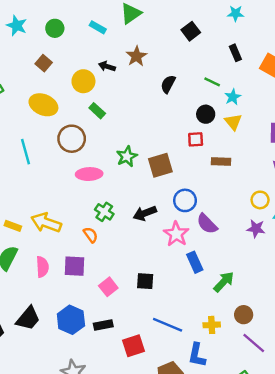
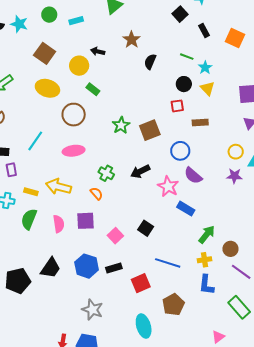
cyan rectangle: (98, 27) -> (76, 21), moved, turned -40
green circle: (55, 28) -> (49, 15), moved
black square: (191, 31) -> (180, 14), moved
brown star: (136, 56) -> (132, 40), moved
brown square: (44, 63) -> (45, 53), size x1.5
cyan line: (25, 152) -> (35, 141), moved, turned 55
pink ellipse: (89, 174) -> (74, 151), moved
blue circle: (185, 200) -> (180, 151), moved
blue rectangle: (195, 262) -> (186, 209), turned -30
black square: (145, 281) -> (146, 228), turned 35
green arrow: (224, 282) -> (207, 234), moved
blue L-shape: (197, 355) -> (206, 285), moved

